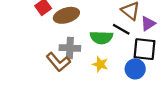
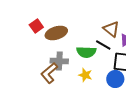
brown L-shape: (58, 62) -> (49, 73), turned 90

